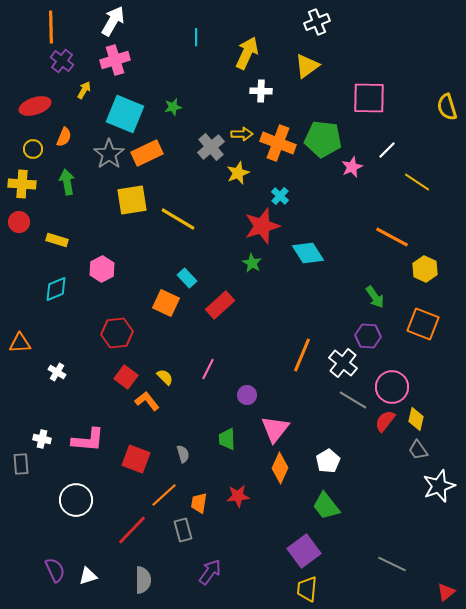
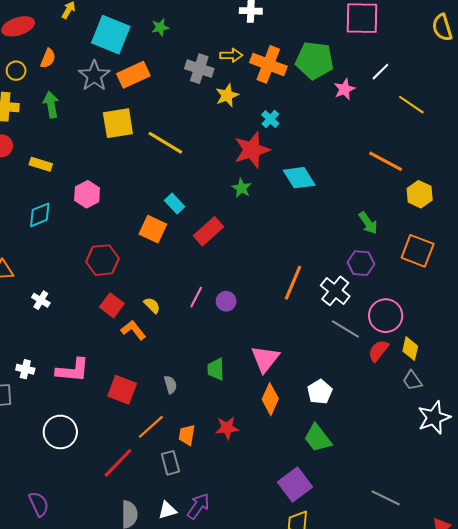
gray cross: (211, 147) -> (199, 69), turned -32
purple circle: (247, 395) -> (226, 301), moved
white triangle: (88, 576) -> (167, 510), moved

